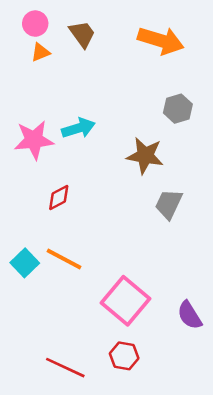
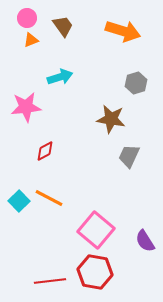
cyan arrow: (78, 128) -> (60, 77), moved
red hexagon: (124, 356) -> (95, 272), size x1.6
red line: (65, 368) -> (50, 281), turned -32

